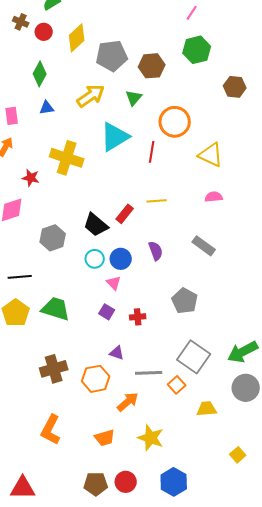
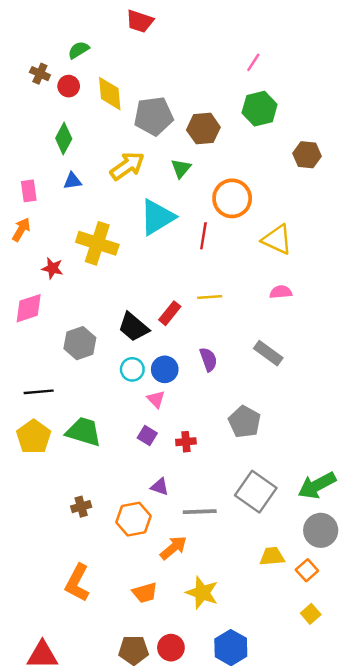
yellow diamond: (77, 38) -> (110, 94), turned -52
brown cross: (54, 369) -> (81, 507), size x0.6
orange square: (177, 385) -> (307, 570), moved

